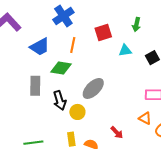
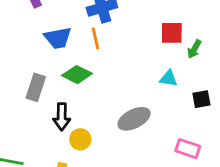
red square: (103, 32) -> (172, 33), moved
orange line: (73, 45) -> (95, 38), moved, turned -42
gray ellipse: (93, 88) -> (134, 119), moved

